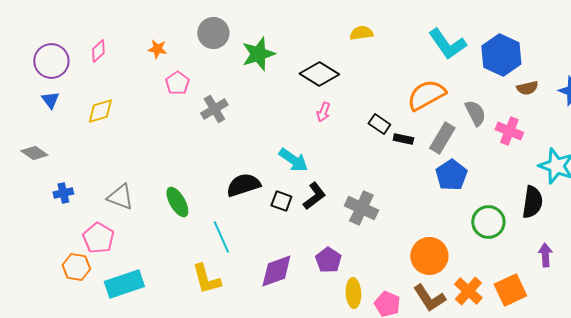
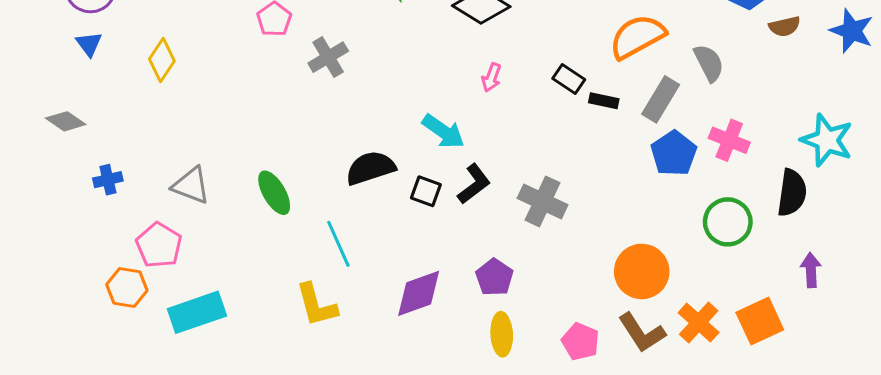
yellow diamond: (100, 111) -> (162, 60), turned -40
pink arrow: (323, 112) -> (491, 78), moved
pink cross: (509, 131) -> (729, 140), moved
yellow ellipse: (353, 293) -> (502, 334), moved

